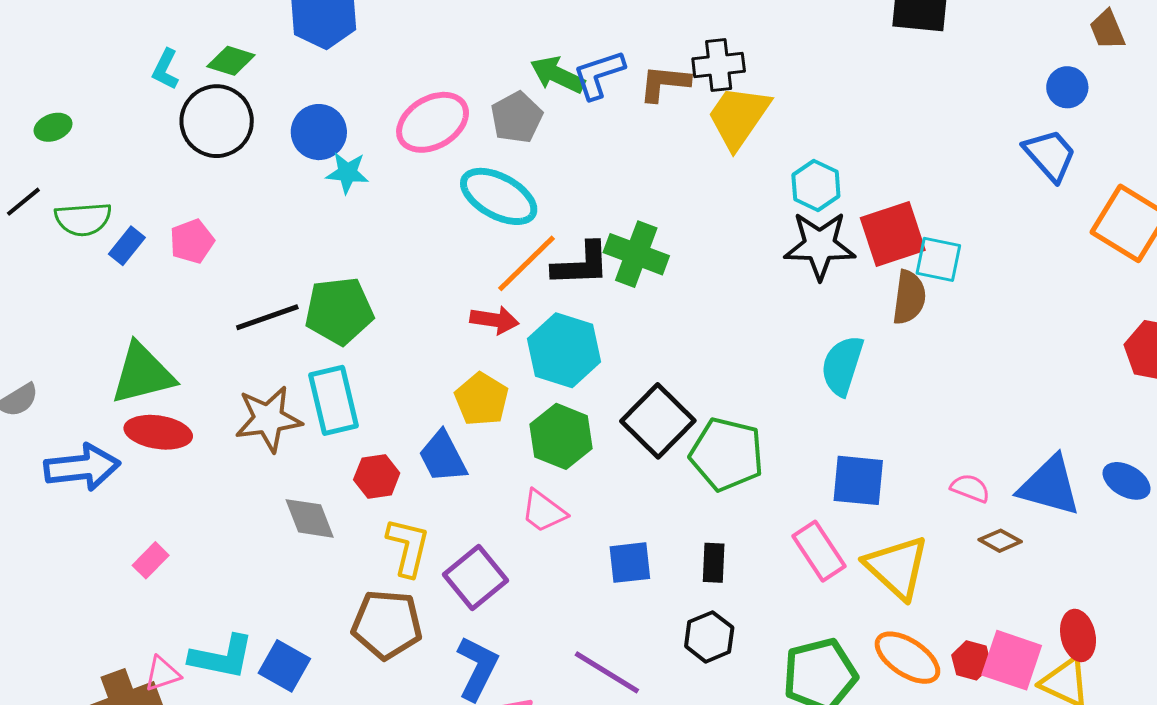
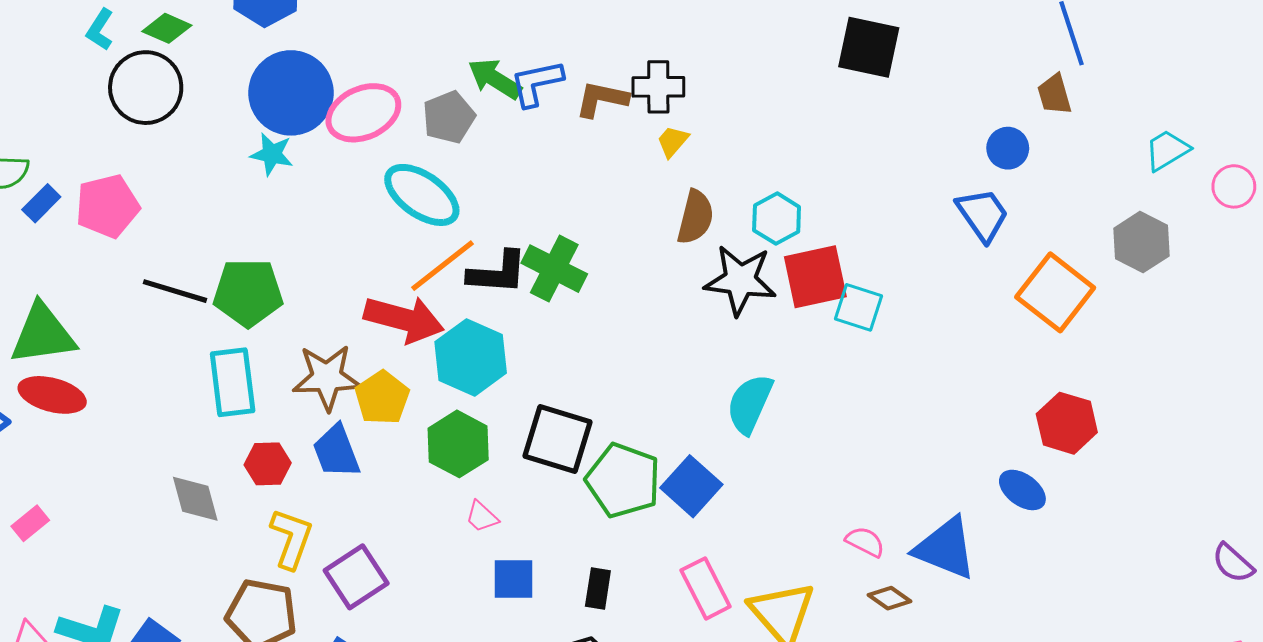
yellow trapezoid: (738, 117) -> (673, 141), size x0.5
blue circle: (319, 132) -> (291, 93), moved, size x1.5
cyan hexagon: (816, 185) -> (777, 219), moved
pink pentagon: (192, 241) -> (107, 206), size x1.4
brown semicircle: (909, 297) -> (695, 217), moved
black line: (267, 317) -> (175, 291), turned 30
red arrow: (495, 320) -> (404, 319), size x1.6
brown star: (268, 419) -> (327, 377), moved
black square: (658, 421) -> (558, 439), turned -34
blue square: (858, 480) -> (691, 486), moved, turned 30
blue ellipse: (1127, 481) -> (1022, 490), moved
pink trapezoid: (544, 511) -> (482, 517), moved, size x0.7

